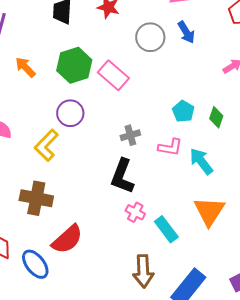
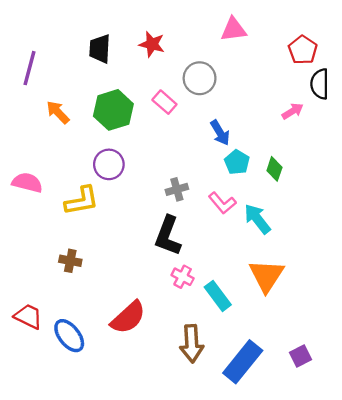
blue arrow: (186, 32) -> (220, 133), moved
pink rectangle: (113, 75) -> (164, 102), moved, size x0.7
yellow L-shape: (46, 145) -> (82, 201), turned -144
pink L-shape: (170, 147) -> (222, 203), turned 40
brown cross: (36, 198) -> (70, 261), size x0.6
red semicircle: (67, 239) -> (128, 317), moved

